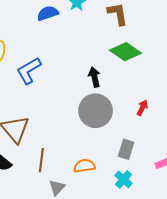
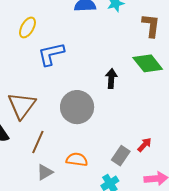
red arrow: (142, 108) -> (144, 145), moved
gray circle: (96, 111) -> (77, 107), moved

